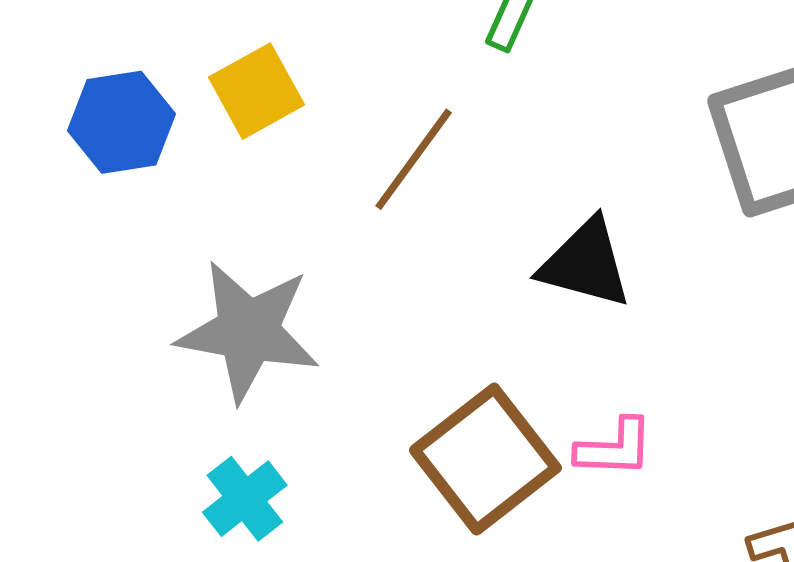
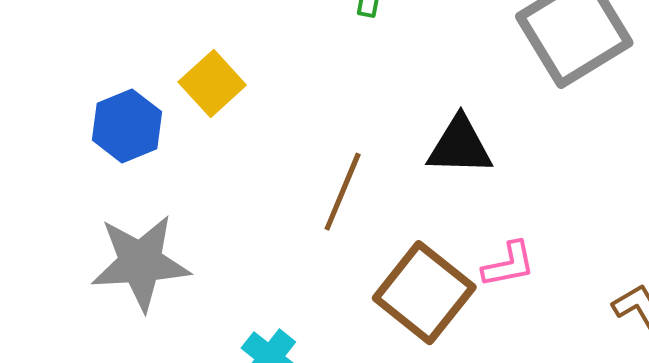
brown line: (414, 159) -> (343, 192), moved
gray star: (248, 331) -> (140, 263), moved

